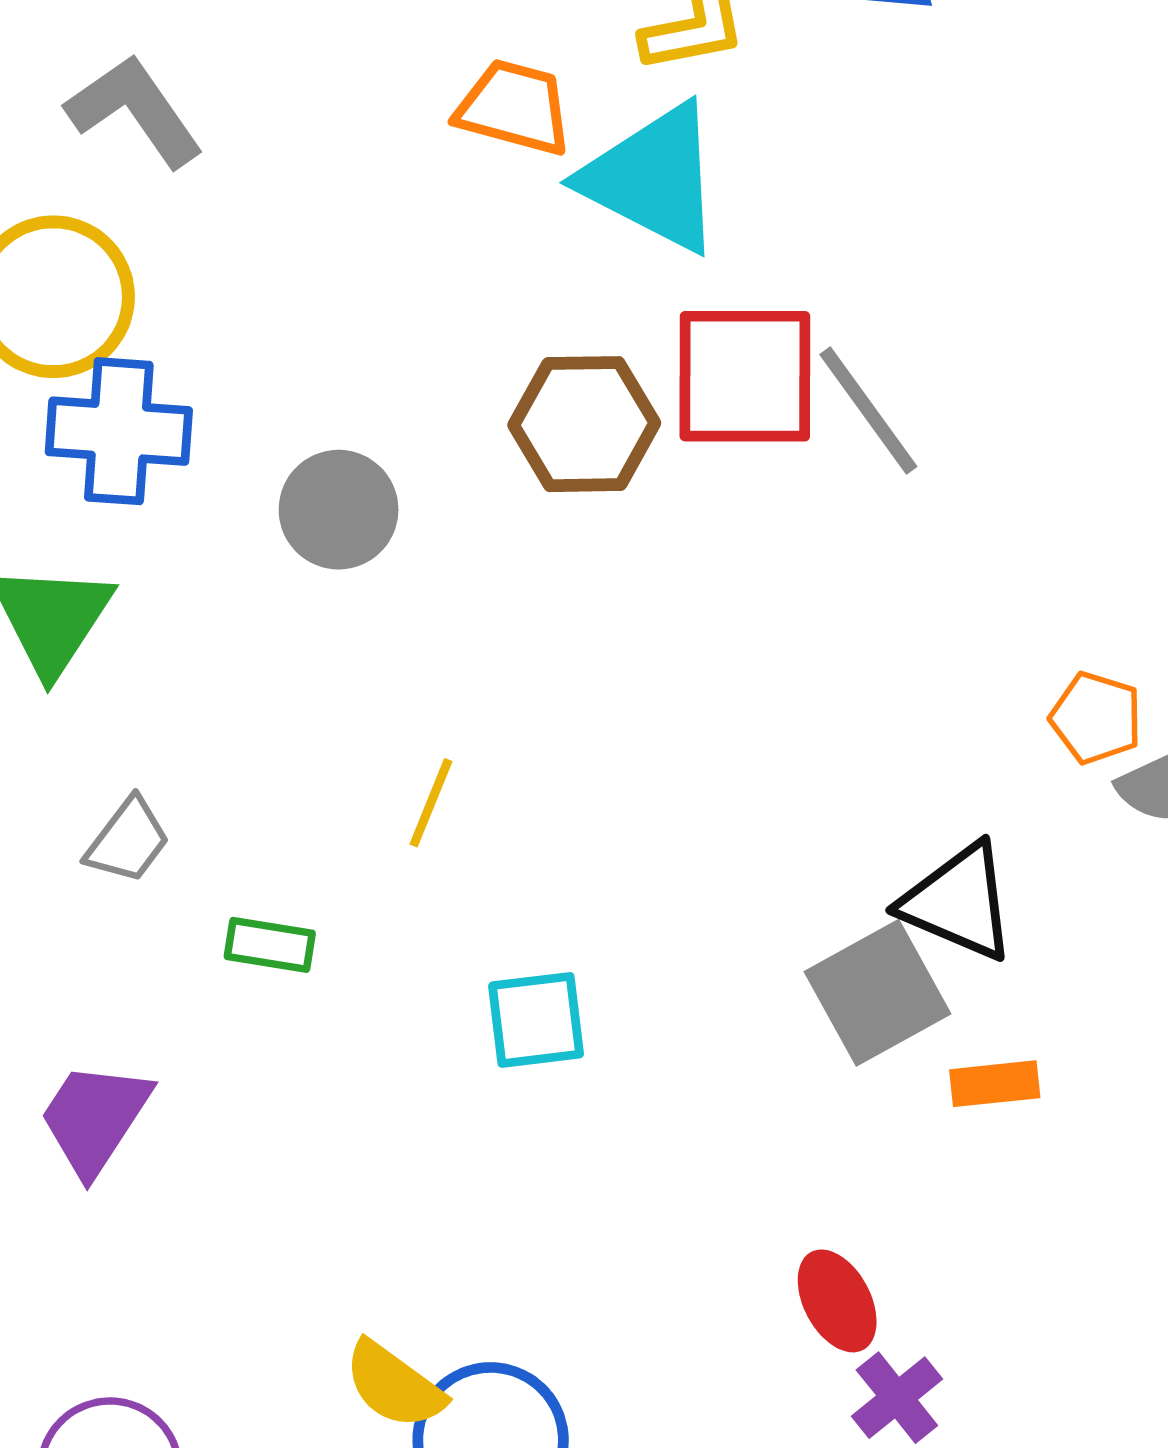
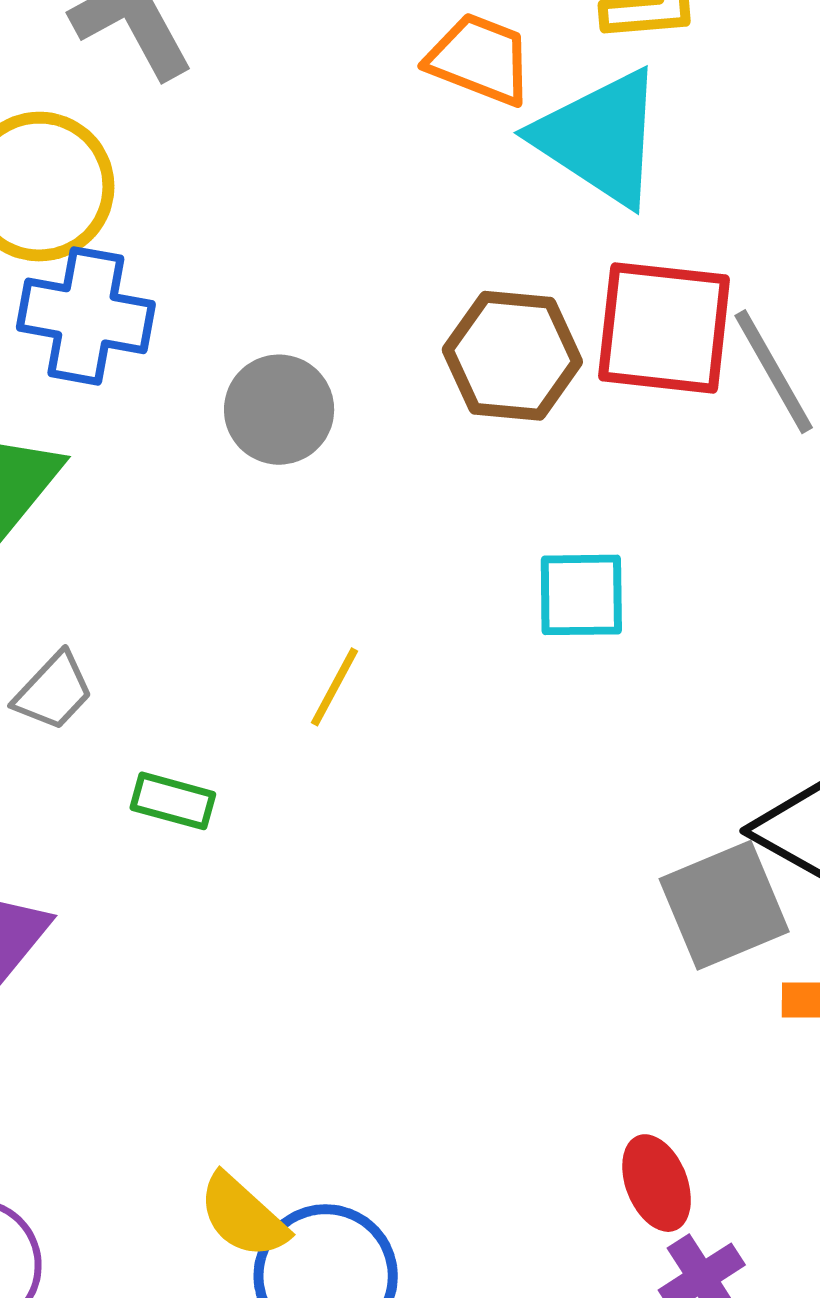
cyan square: (536, 1020) -> (581, 595), moved

